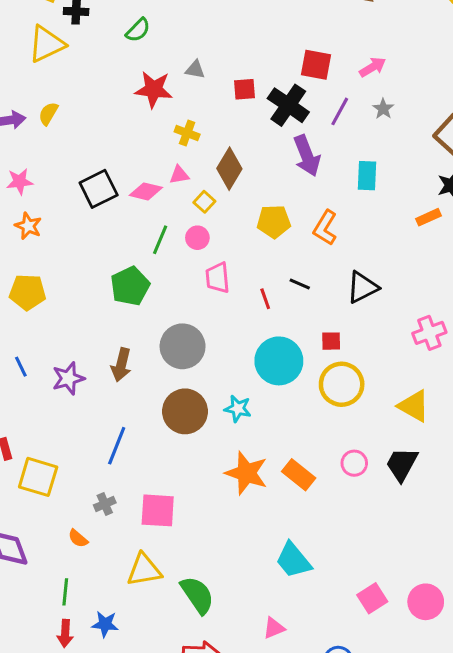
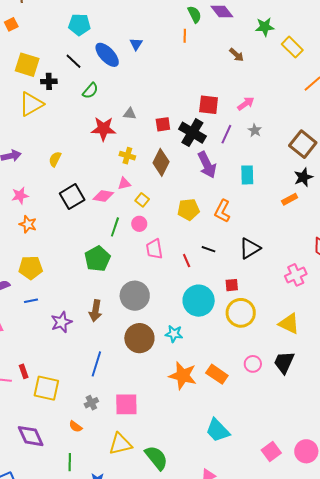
yellow semicircle: (48, 114) -> (55, 159), moved
brown diamond: (229, 169) -> (161, 162), moved
blue line: (21, 367) -> (31, 301), moved, turned -72

